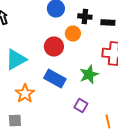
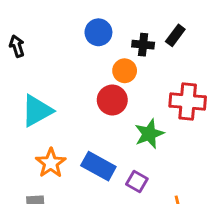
black rectangle: (108, 23) -> (175, 35), moved, turned -56
red circle: (54, 47) -> (112, 100), moved
blue rectangle: (55, 79) -> (98, 166), moved

